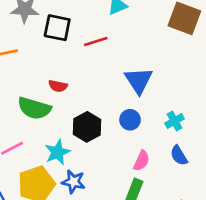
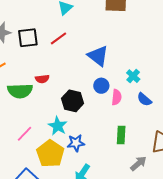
green semicircle: (34, 108) -> (20, 91), moved
pink semicircle: (141, 161) -> (117, 97), moved

